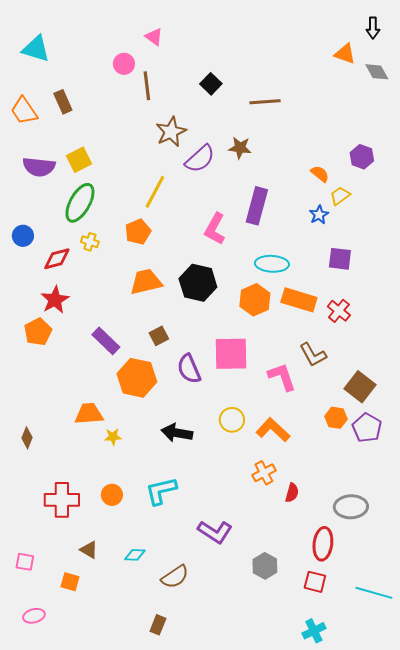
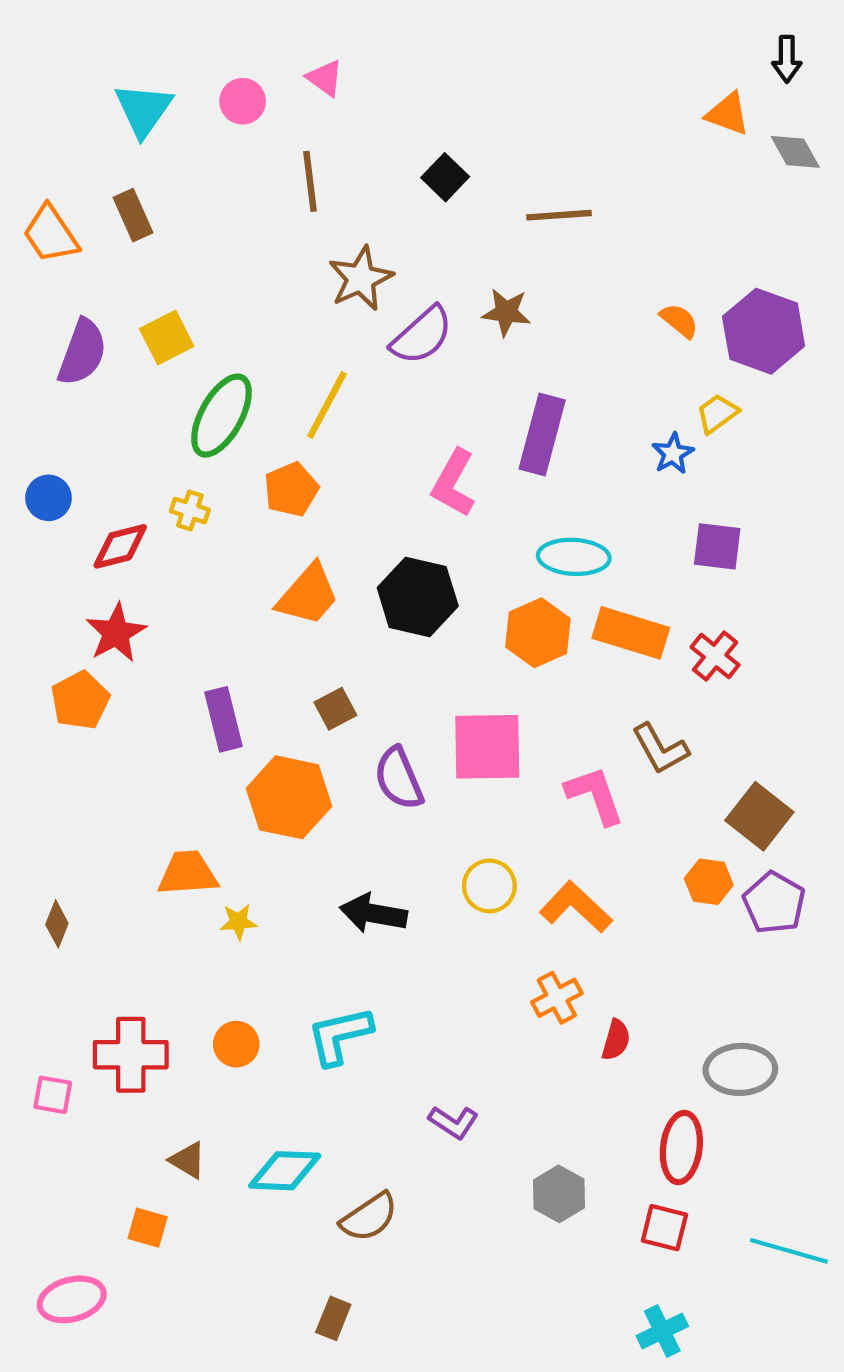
cyan triangle: (36, 49) -> (143, 110), moved, turned 48
pink circle: (124, 64) -> (243, 101), moved
purple hexagon: (362, 157) -> (764, 331), size x1.6
purple semicircle: (39, 167) -> (82, 352), turned -76
orange semicircle: (320, 174) -> (679, 321), moved
green ellipse: (80, 203) -> (221, 416), moved
orange trapezoid: (146, 282) -> (308, 595), turned 144
purple rectangle: (106, 341) -> (224, 719), turned 32
purple L-shape: (215, 532) -> (454, 1122), size x0.7
cyan diamond: (135, 555) -> (285, 1171), size x1.6
pink square: (25, 562) -> (53, 1095), moved
pink ellipse: (34, 616) -> (72, 1299), size x1.4

